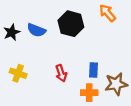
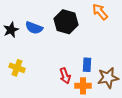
red arrow: (61, 73) -> (65, 76), moved

